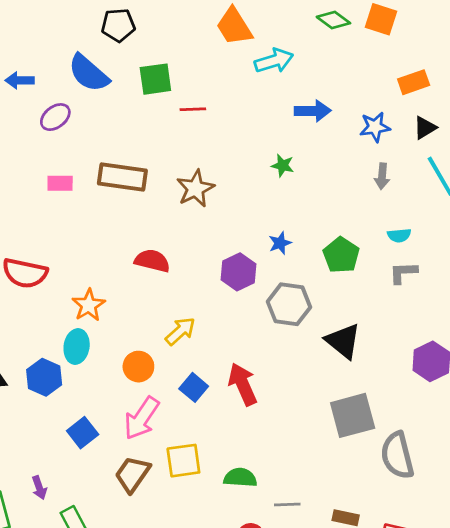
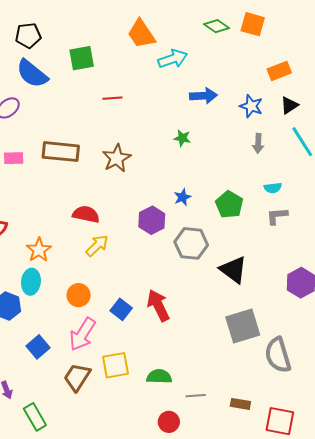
black pentagon: (118, 25) -> (28, 36), moved
green square: (155, 79) -> (82, 58), moved
blue star: (375, 127) -> (251, 106), turned 30
yellow arrow: (180, 331) -> (97, 246), moved

